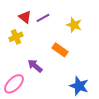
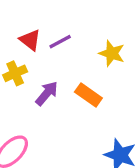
purple arrow: (35, 66) -> (47, 93), moved, turned 91

